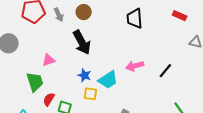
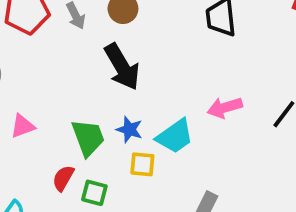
pink triangle: (49, 60) -> (23, 126), moved
green trapezoid: (35, 82) -> (88, 138), moved

